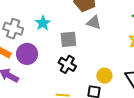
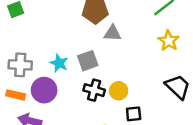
cyan star: (43, 23) -> (59, 63), moved
yellow circle: (104, 76) -> (119, 91), moved

